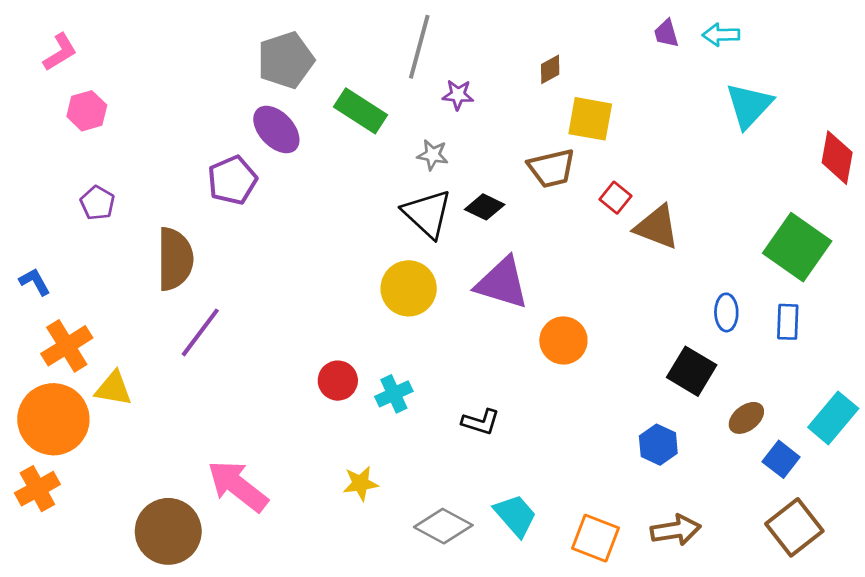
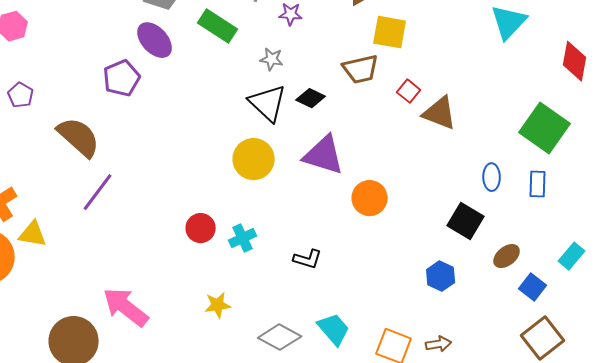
brown semicircle: (175, 259) -> (79, 137), turned -48
cyan rectangle: (833, 418) -> (572, 256), size x0.7
brown arrow: (676, 530) -> (439, 344), moved, size x0.7

